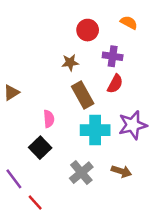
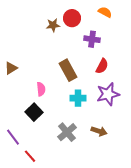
brown star: (70, 63) -> (53, 25), moved
red semicircle: (115, 84) -> (102, 66), moved
cyan cross: (95, 130) -> (78, 98), size x0.7

